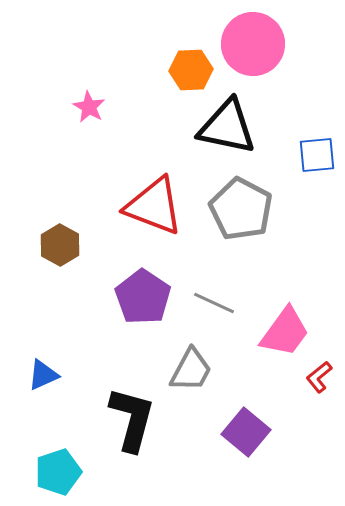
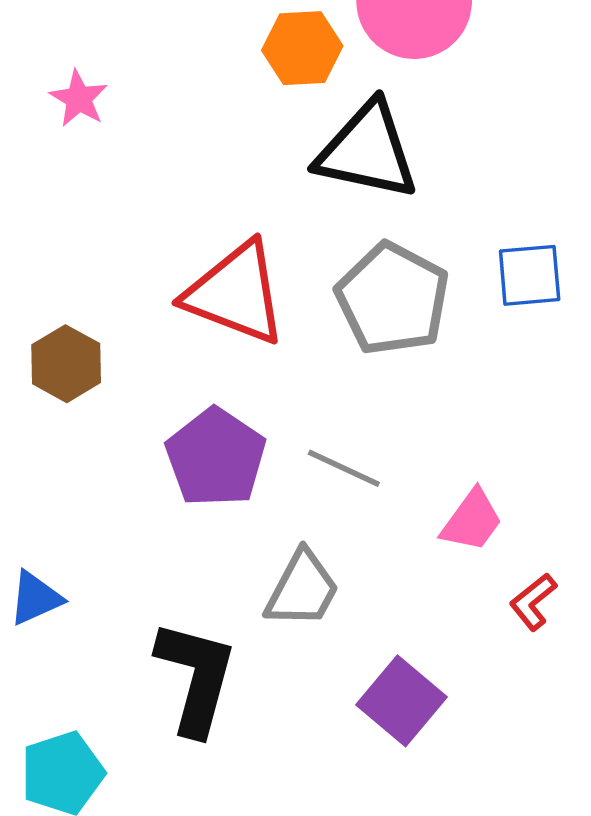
pink star: (89, 107) -> (79, 99), moved
blue square: (317, 155) -> (530, 275), moved
pink trapezoid: (285, 332) -> (472, 521), size x0.7

